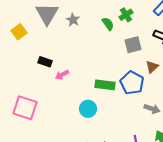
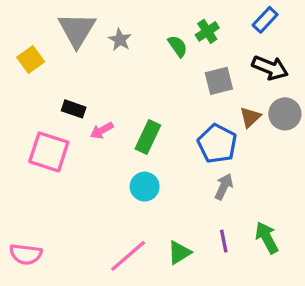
green rectangle: (105, 85) -> (148, 137), moved, turned -72
pink square: (25, 108) -> (49, 152), moved
gray arrow: (152, 109) -> (224, 187), moved, turned -84

